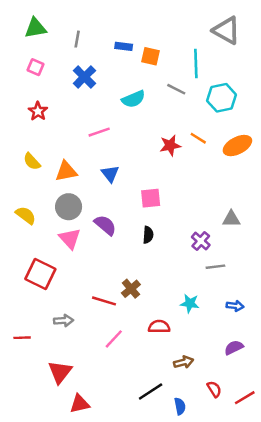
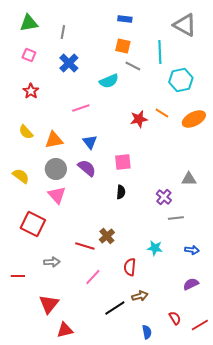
blue rectangle: (124, 46) -> (125, 19), moved
gray line: (176, 89) -> (133, 66), moved
purple semicircle: (105, 225) -> (87, 168), moved
red semicircle: (159, 327) -> (130, 267), turned -84
brown arrow: (184, 362) -> (140, 296), moved
black line: (151, 392) -> (115, 308), moved

